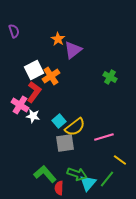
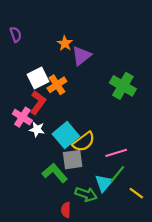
green cross: (110, 77) -> (123, 86), size x1.6
cyan square: (59, 121) -> (66, 135), size x1.6
yellow line: (120, 160) -> (136, 193), moved
green L-shape: (45, 174) -> (55, 173), moved
green line: (107, 179) -> (117, 174), moved
cyan triangle: (88, 183) -> (104, 183), moved

